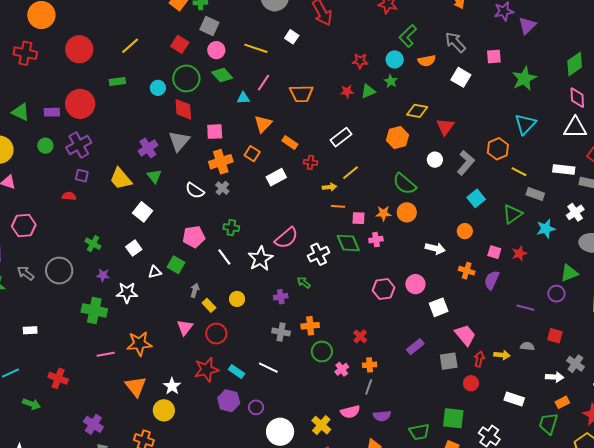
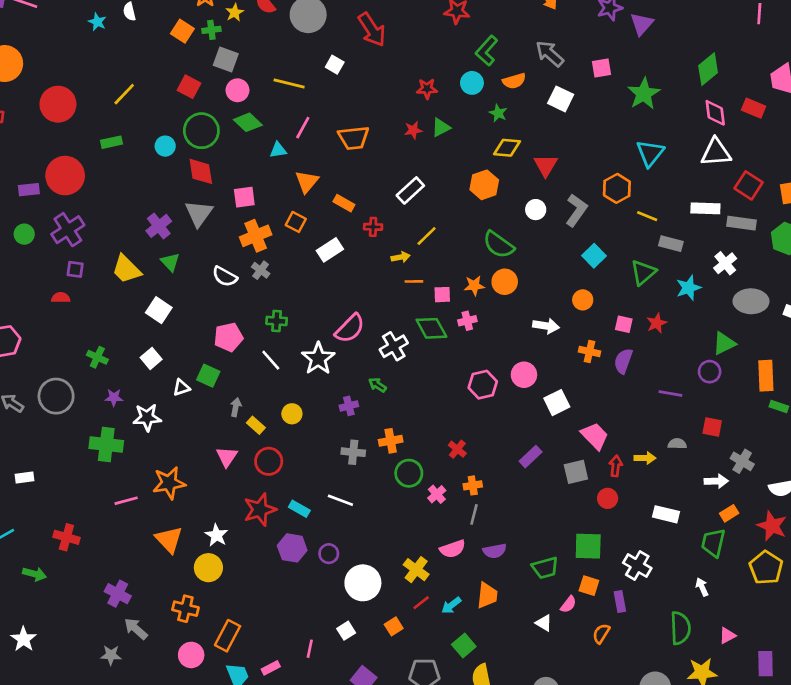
green star: (391, 81) -> (498, 113), moved

